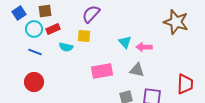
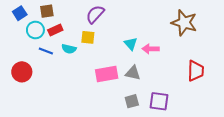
blue line: (35, 52) -> (46, 51), moved
gray triangle: (137, 70) -> (133, 73), moved
red circle: (34, 82) -> (22, 72), moved
red trapezoid: (185, 84) -> (196, 71), moved

